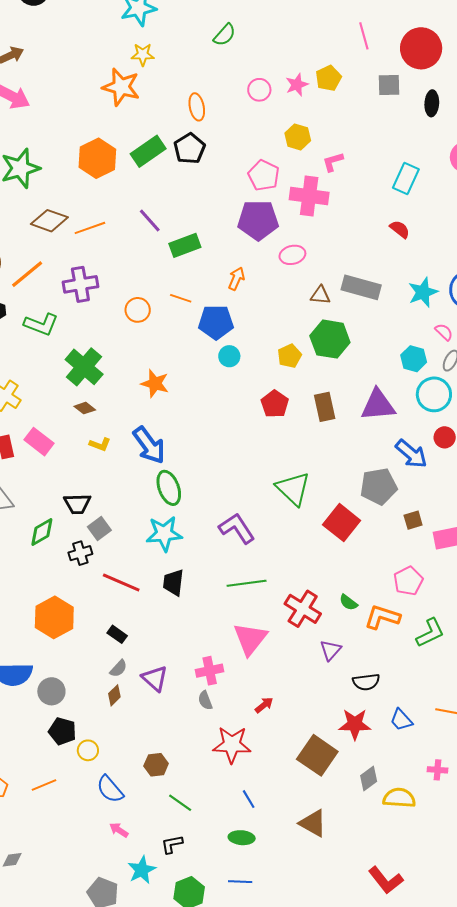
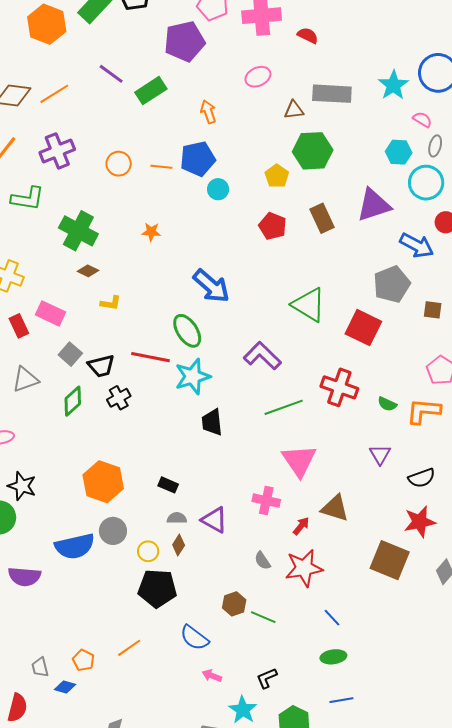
purple pentagon: (258, 220) -> (184, 41), moved
red semicircle: (400, 229) -> (308, 35), moved
orange arrow: (236, 279) -> (208, 112), turned -30
orange line: (181, 298) -> (161, 167), moved
orange star: (155, 383) -> (151, 232), size x0.7
blue arrow: (149, 445) -> (211, 286), moved
brown square: (413, 520) -> (433, 310), turned 36
gray square: (99, 529) -> (70, 354), moved
black cross: (80, 553) -> (119, 398), moved
red line: (121, 582) -> (150, 357), moved
red cross: (303, 609) -> (339, 387), moved
gray semicircle: (118, 668) -> (177, 518), turned -120
pink cross: (210, 671) -> (266, 501), turned 36
gray circle: (51, 691) -> (113, 531), moved
gray semicircle: (205, 700) -> (262, 561), moved
red arrow: (264, 705) -> (301, 526), moved
black pentagon: (62, 731) -> (157, 588), moved, size x1.4
yellow circle: (88, 750) -> (148, 551), moved
green line: (180, 803) -> (263, 617), moved
brown triangle: (313, 823) -> (335, 508), moved

